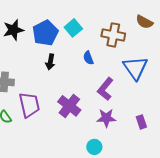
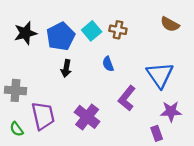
brown cross: (113, 35) -> (118, 30), moved, size x0.7
purple star: (106, 118) -> (171, 111), moved
purple rectangle: (141, 122) -> (157, 133), moved

